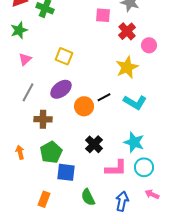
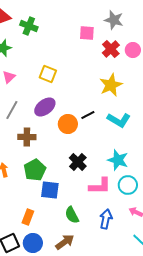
pink circle: (149, 45) -> (133, 50), moved

